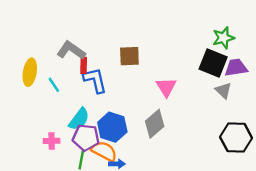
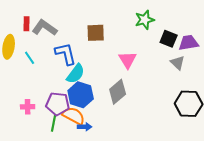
green star: (223, 38) -> (145, 20), moved
black square: (213, 63) -> (169, 39), size x0.7
red rectangle: (84, 65) -> (27, 24), moved
cyan semicircle: (79, 119) -> (76, 74), moved

